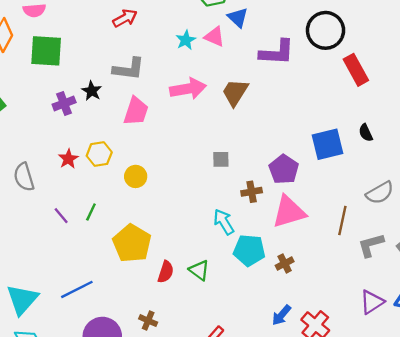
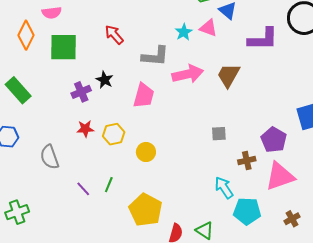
red arrow: (125, 18) -> (114, 35), moved, turned -100
gray L-shape: (129, 69) -> (155, 56), moved
red star: (68, 159) -> (85, 129), moved, turned 30
brown cross: (285, 264) -> (292, 219), moved

